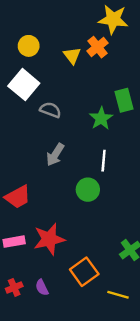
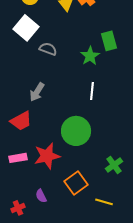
gray arrow: (55, 155) -> (37, 92), moved
green circle: (88, 190) -> (76, 131), moved, size x1.5
red cross: (14, 287) -> (18, 208), moved

